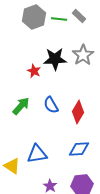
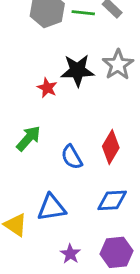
blue semicircle: (51, 105) -> (72, 157), moved

